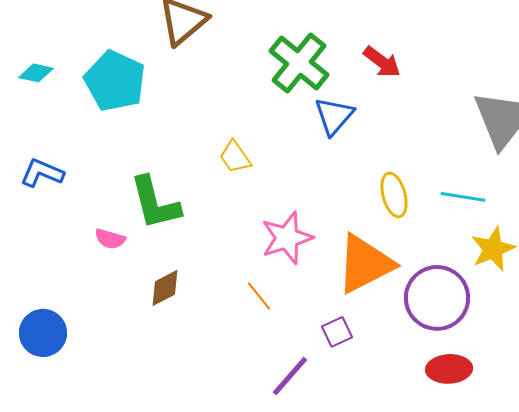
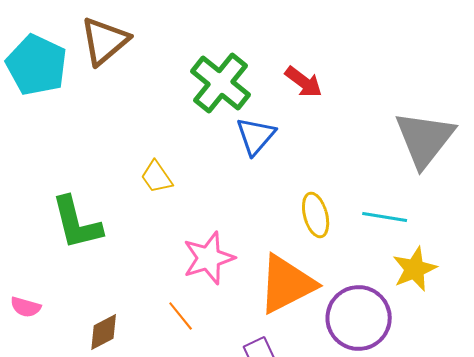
cyan pentagon: (115, 81) -> (37, 65), moved
pink semicircle: (110, 239) -> (26, 307), moved
brown diamond: (165, 288) -> (104, 332), moved

